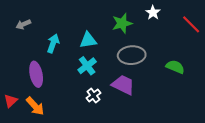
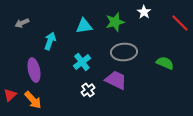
cyan triangle: (88, 40) -> (84, 26), moved

